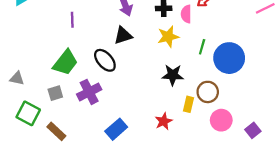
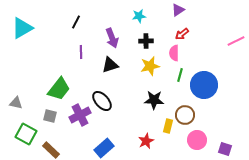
pink semicircle: (186, 14) -> (174, 53), moved
purple line: (72, 20) -> (81, 52), moved
black ellipse: (105, 60) -> (102, 101), moved
gray square: (55, 93) -> (50, 116), turned 32
purple square: (253, 130) -> (225, 149), turned -32

